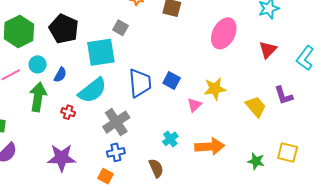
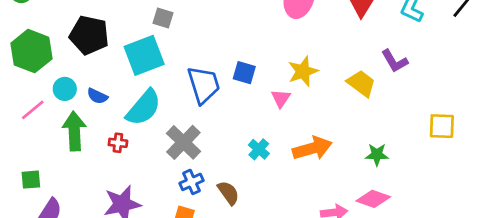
blue semicircle: (60, 75) -> (97, 96), turned 98
yellow square: (288, 153) -> (442, 126), moved
brown semicircle: (156, 168) -> (228, 193), moved

